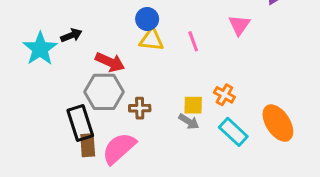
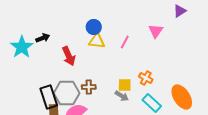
pink line: (193, 41) -> (125, 42), turned 48
red arrow: (110, 62) -> (69, 56), turned 42
gray hexagon: (104, 92) -> (67, 93), moved

